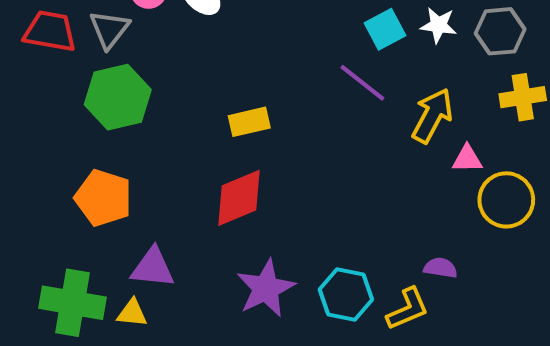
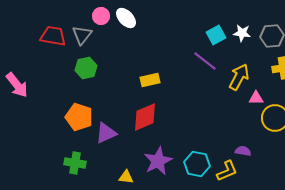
green hexagon: (118, 97) -> (86, 68), size x0.7
purple triangle: (153, 268) -> (106, 133), moved, turned -30
green cross: (72, 303) -> (75, 163), moved, size x0.7
yellow triangle: (132, 313) -> (126, 177), moved

